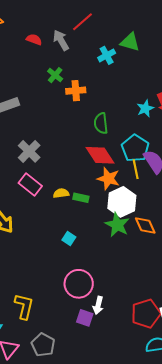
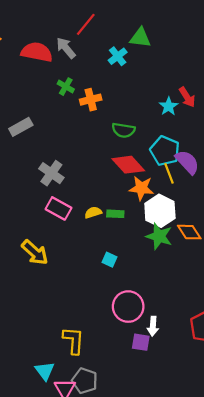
red semicircle: (34, 40) -> (37, 52), size x1.8
green semicircle: (101, 123) -> (123, 130), turned -65
gray pentagon: (43, 345) -> (85, 381), moved

